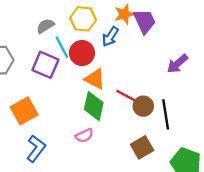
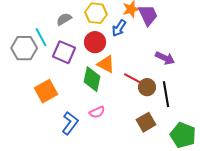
cyan line: (62, 47) -> (41, 37), moved
purple arrow: (177, 64) -> (165, 58), moved, turned -114
green diamond: (94, 106) -> (92, 79), moved
blue L-shape: (36, 149) -> (70, 123), moved

